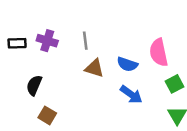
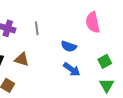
pink semicircle: (159, 52) -> (93, 22), moved
brown triangle: (94, 68) -> (22, 59), moved

